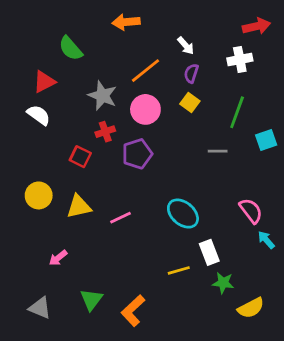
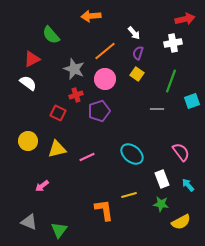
cyan arrow: (266, 240) -> (188, 185), moved
white rectangle: (209, 252) -> (162, 179), moved
green triangle: (91, 300) -> (59, 230), moved
orange L-shape: (133, 311) -> (104, 210), moved, turned 125

